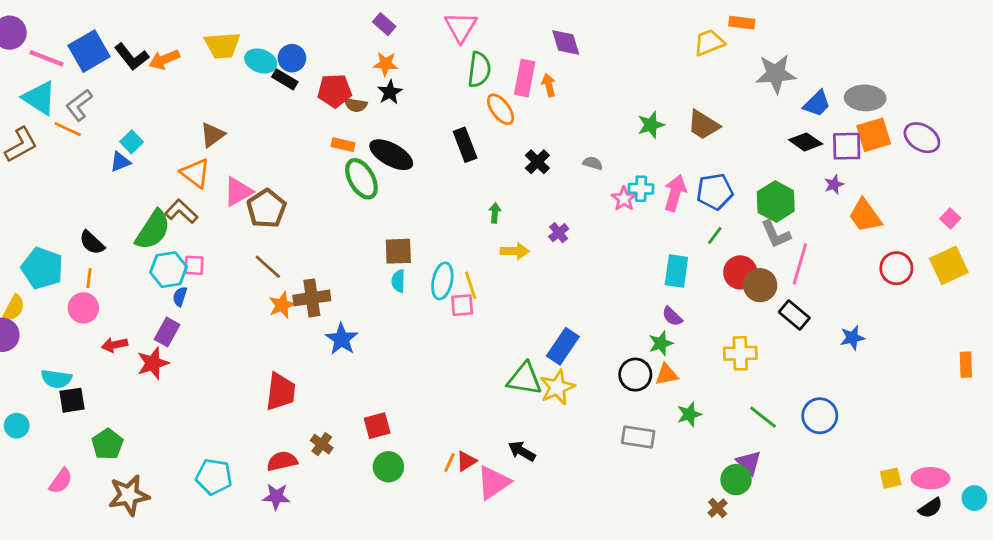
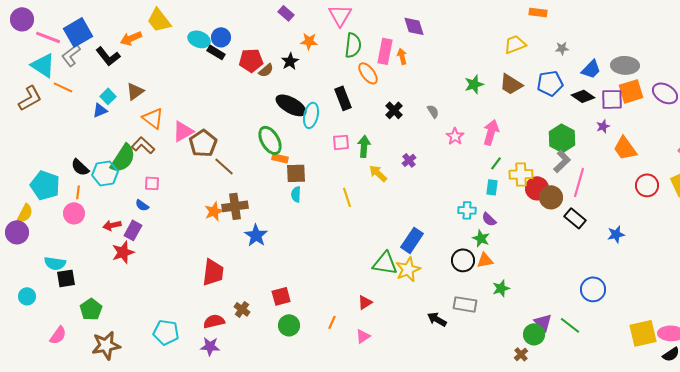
yellow trapezoid: (709, 43) -> (515, 44), moved
yellow trapezoid: (222, 45) -> (159, 20), moved, turned 56
black L-shape: (132, 57) -> (108, 56), moved
orange star: (386, 64) -> (309, 41), moved
gray star: (776, 74) -> (562, 48), size x0.5
gray L-shape: (79, 105) -> (71, 55), moved
brown semicircle: (356, 105) -> (266, 70), turned -49
brown triangle: (212, 135) -> (135, 91), moved
orange rectangle: (343, 145) -> (280, 158), moved
gray semicircle: (593, 163) -> (433, 111), turned 40
green ellipse: (361, 179) -> (270, 140), moved
cyan cross: (641, 189) -> (467, 210), moved
blue pentagon: (715, 192) -> (550, 83), moved
green arrow: (495, 213) -> (364, 146), size x1.5
gray L-shape: (776, 234) -> (562, 161), turned -110
green line: (715, 236) -> (496, 163), moved
yellow arrow: (515, 251) -> (378, 173), turned -138
brown line: (268, 267) -> (224, 166), moved
cyan hexagon: (168, 270) -> (105, 173), moved
cyan rectangle: (676, 271) -> (492, 187), size x0.7
cyan ellipse: (442, 281) -> (311, 115), moved
blue semicircle: (180, 297) -> (142, 205), turned -72
pink square: (462, 305) -> (341, 142), moved
green star: (661, 343) -> (481, 238), turned -30
red arrow: (115, 345) -> (112, 225), moved
yellow cross: (740, 353) -> (521, 174), moved
green line: (763, 417) -> (570, 325), moved
black arrow: (522, 451) -> (437, 319), moved
red triangle: (466, 461) -> (365, 302), moved
yellow square: (891, 478) -> (643, 333), size x1.8
pink triangle: (493, 482) -> (363, 336), size x0.6

